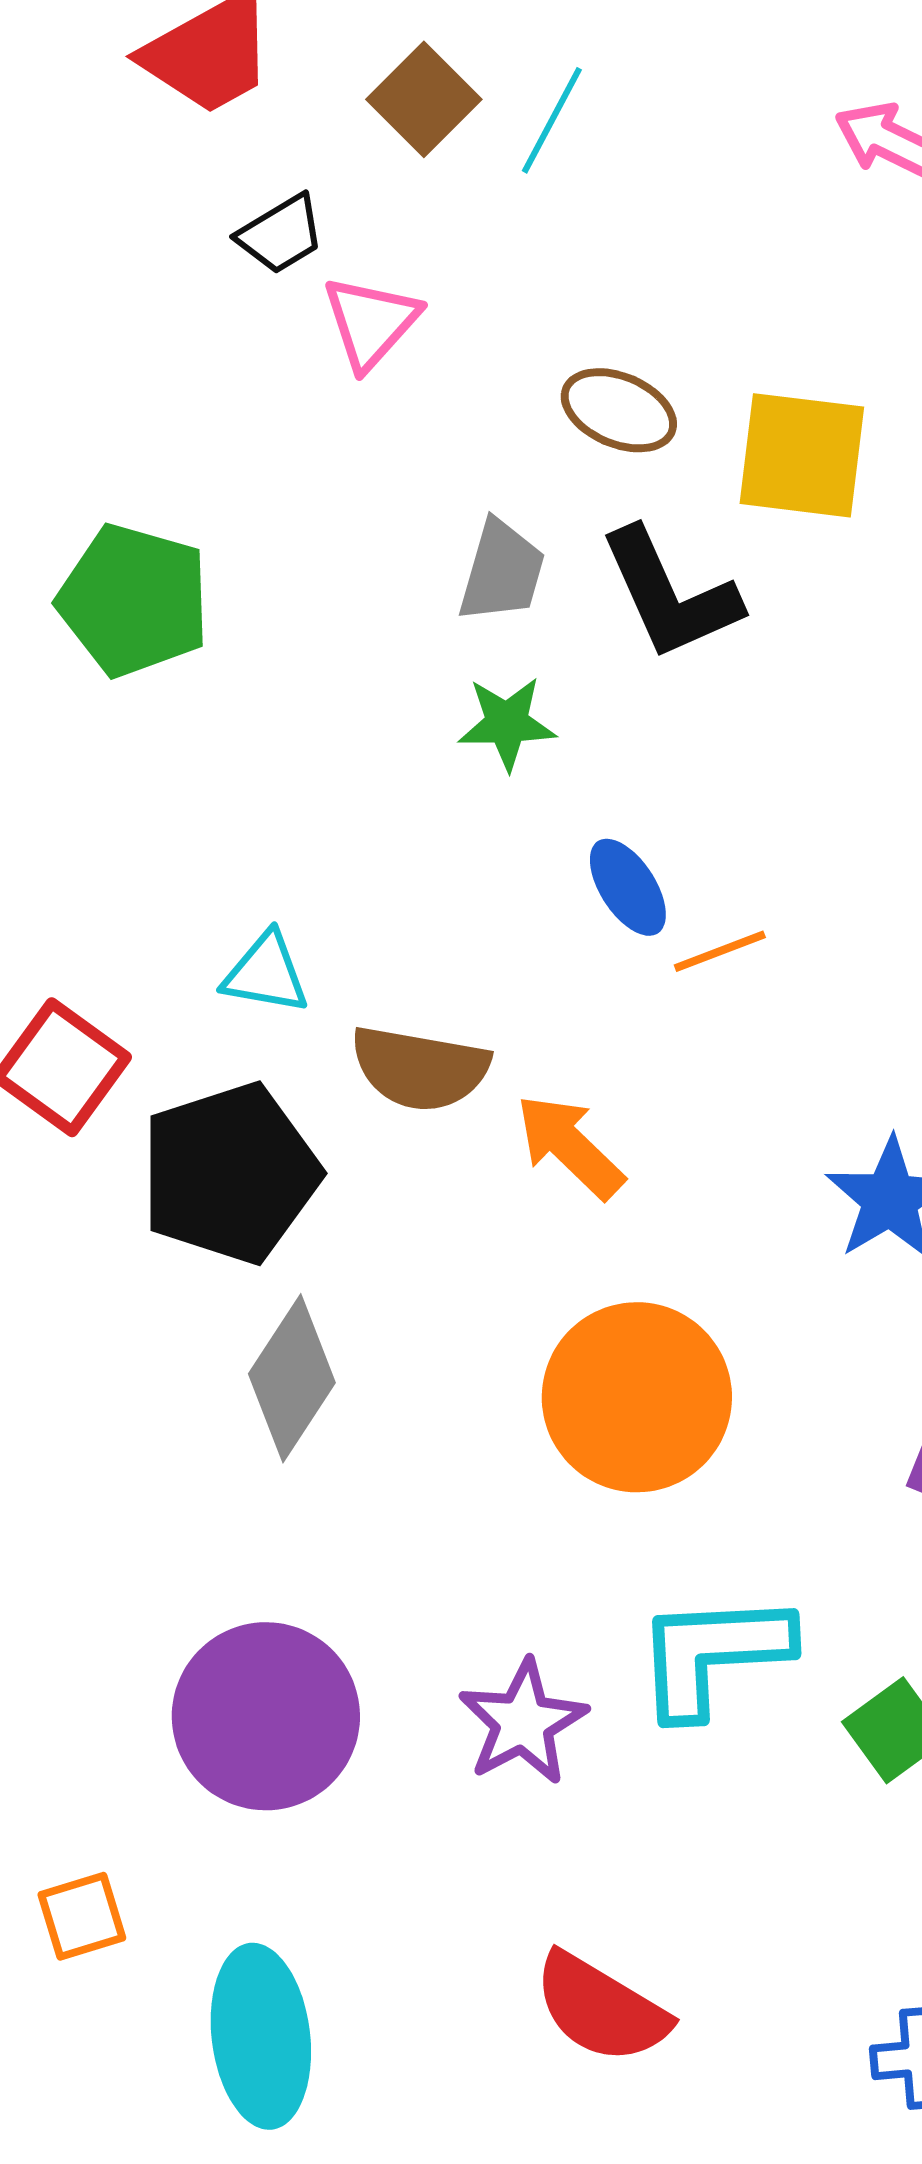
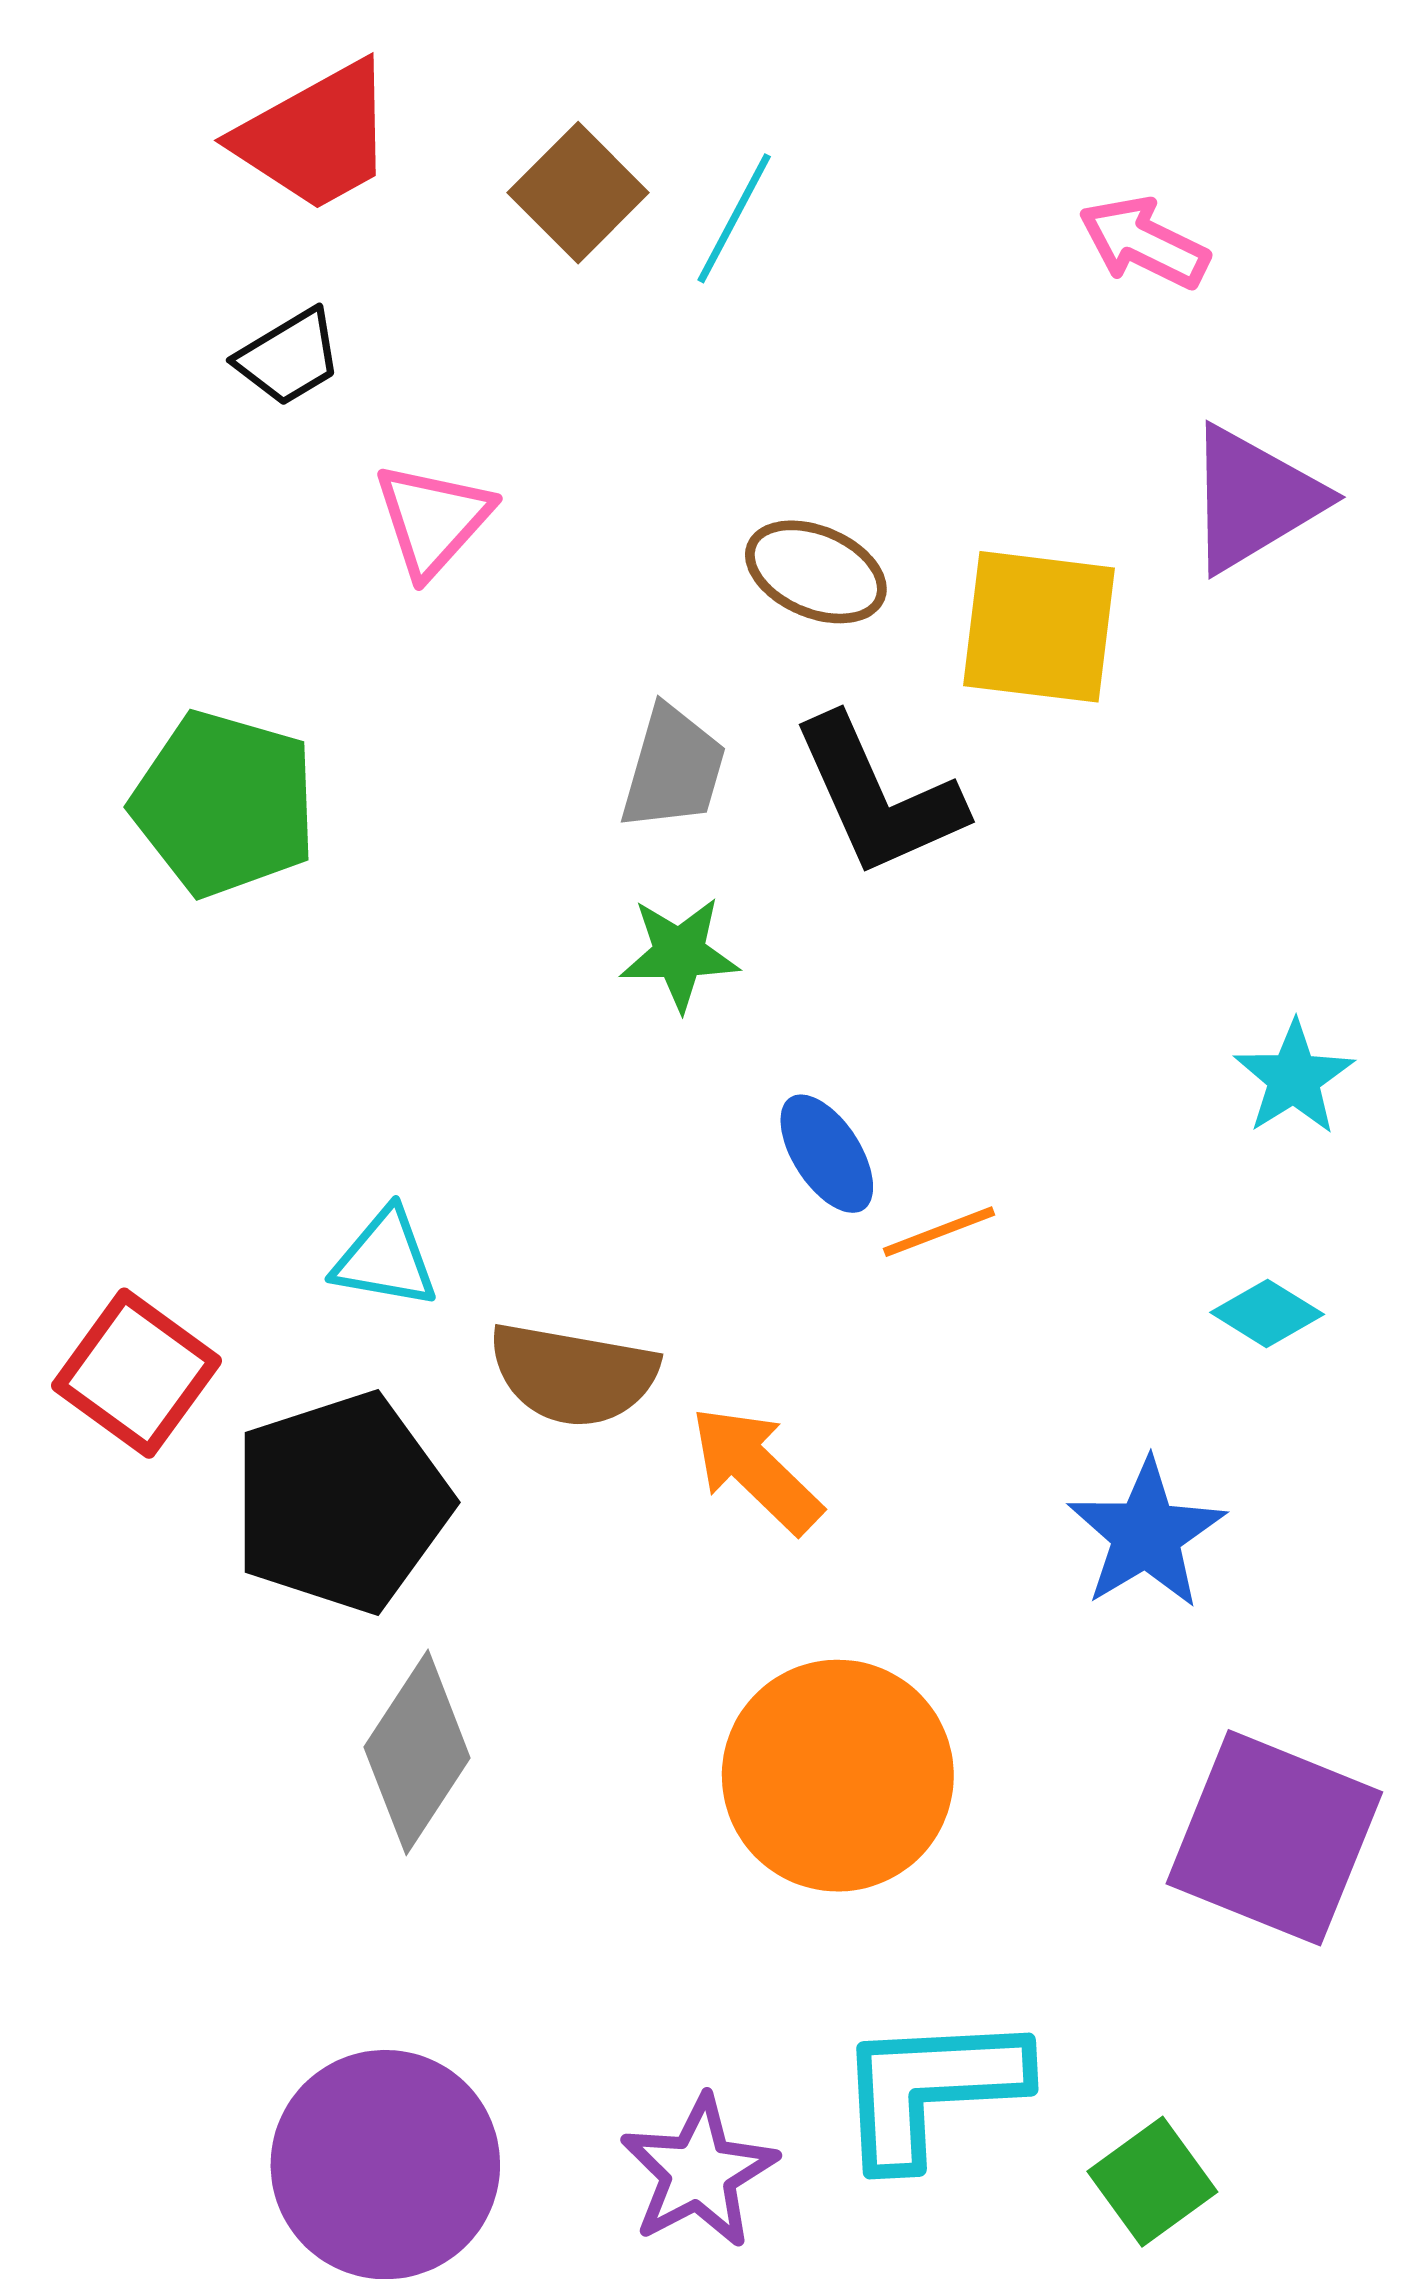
black trapezoid: (281, 234) -> (289, 357), moved
pink triangle: (371, 322) -> (433, 520), moved

